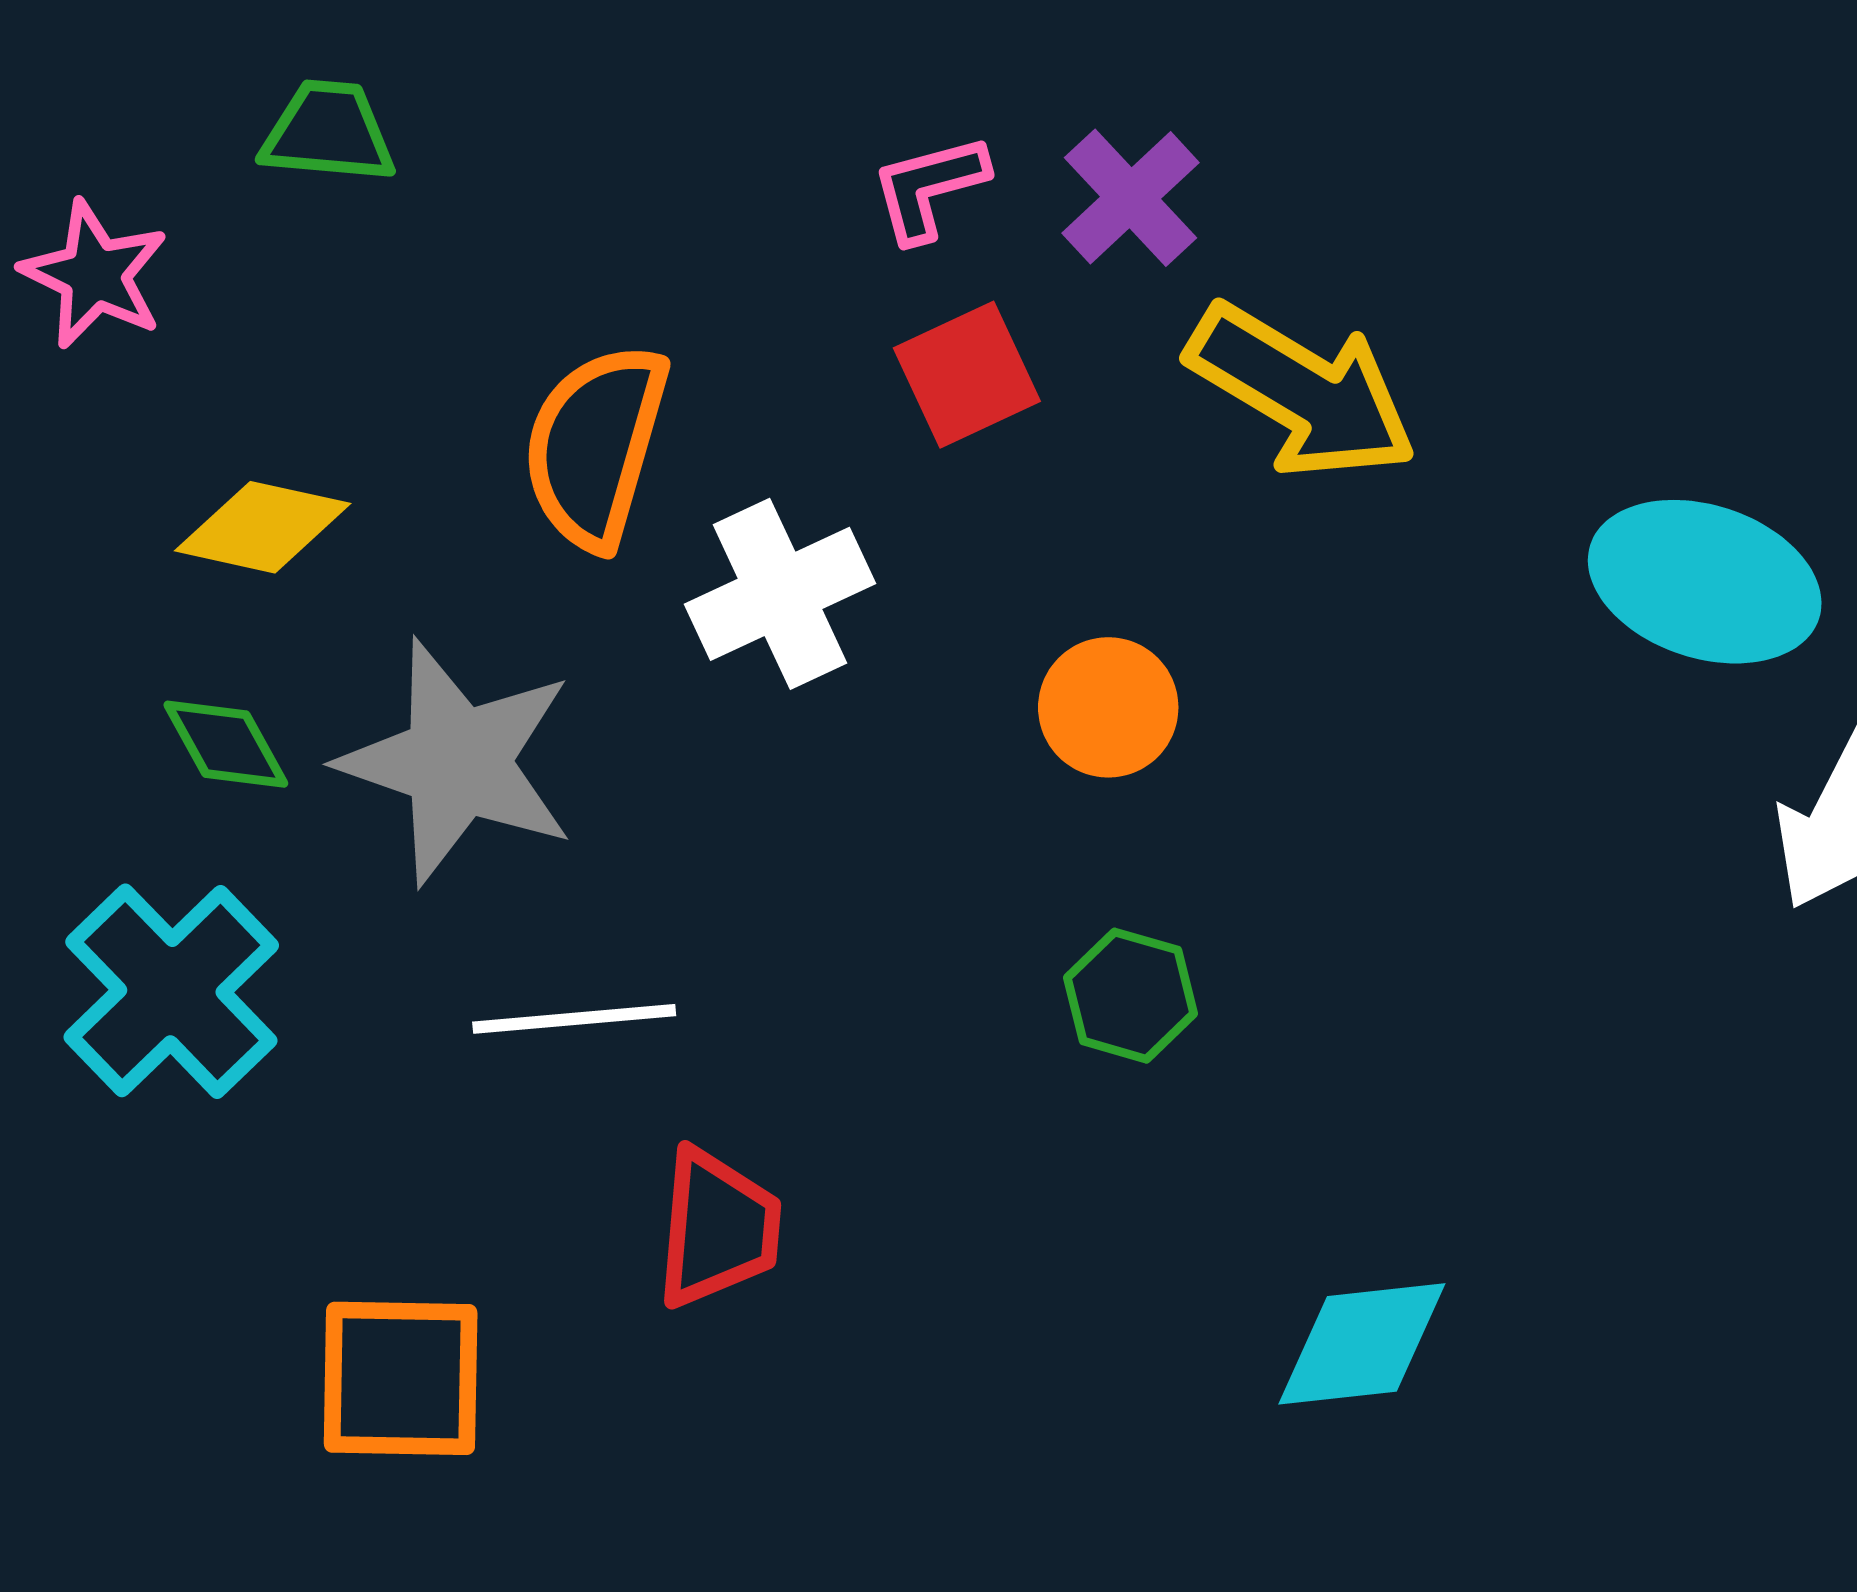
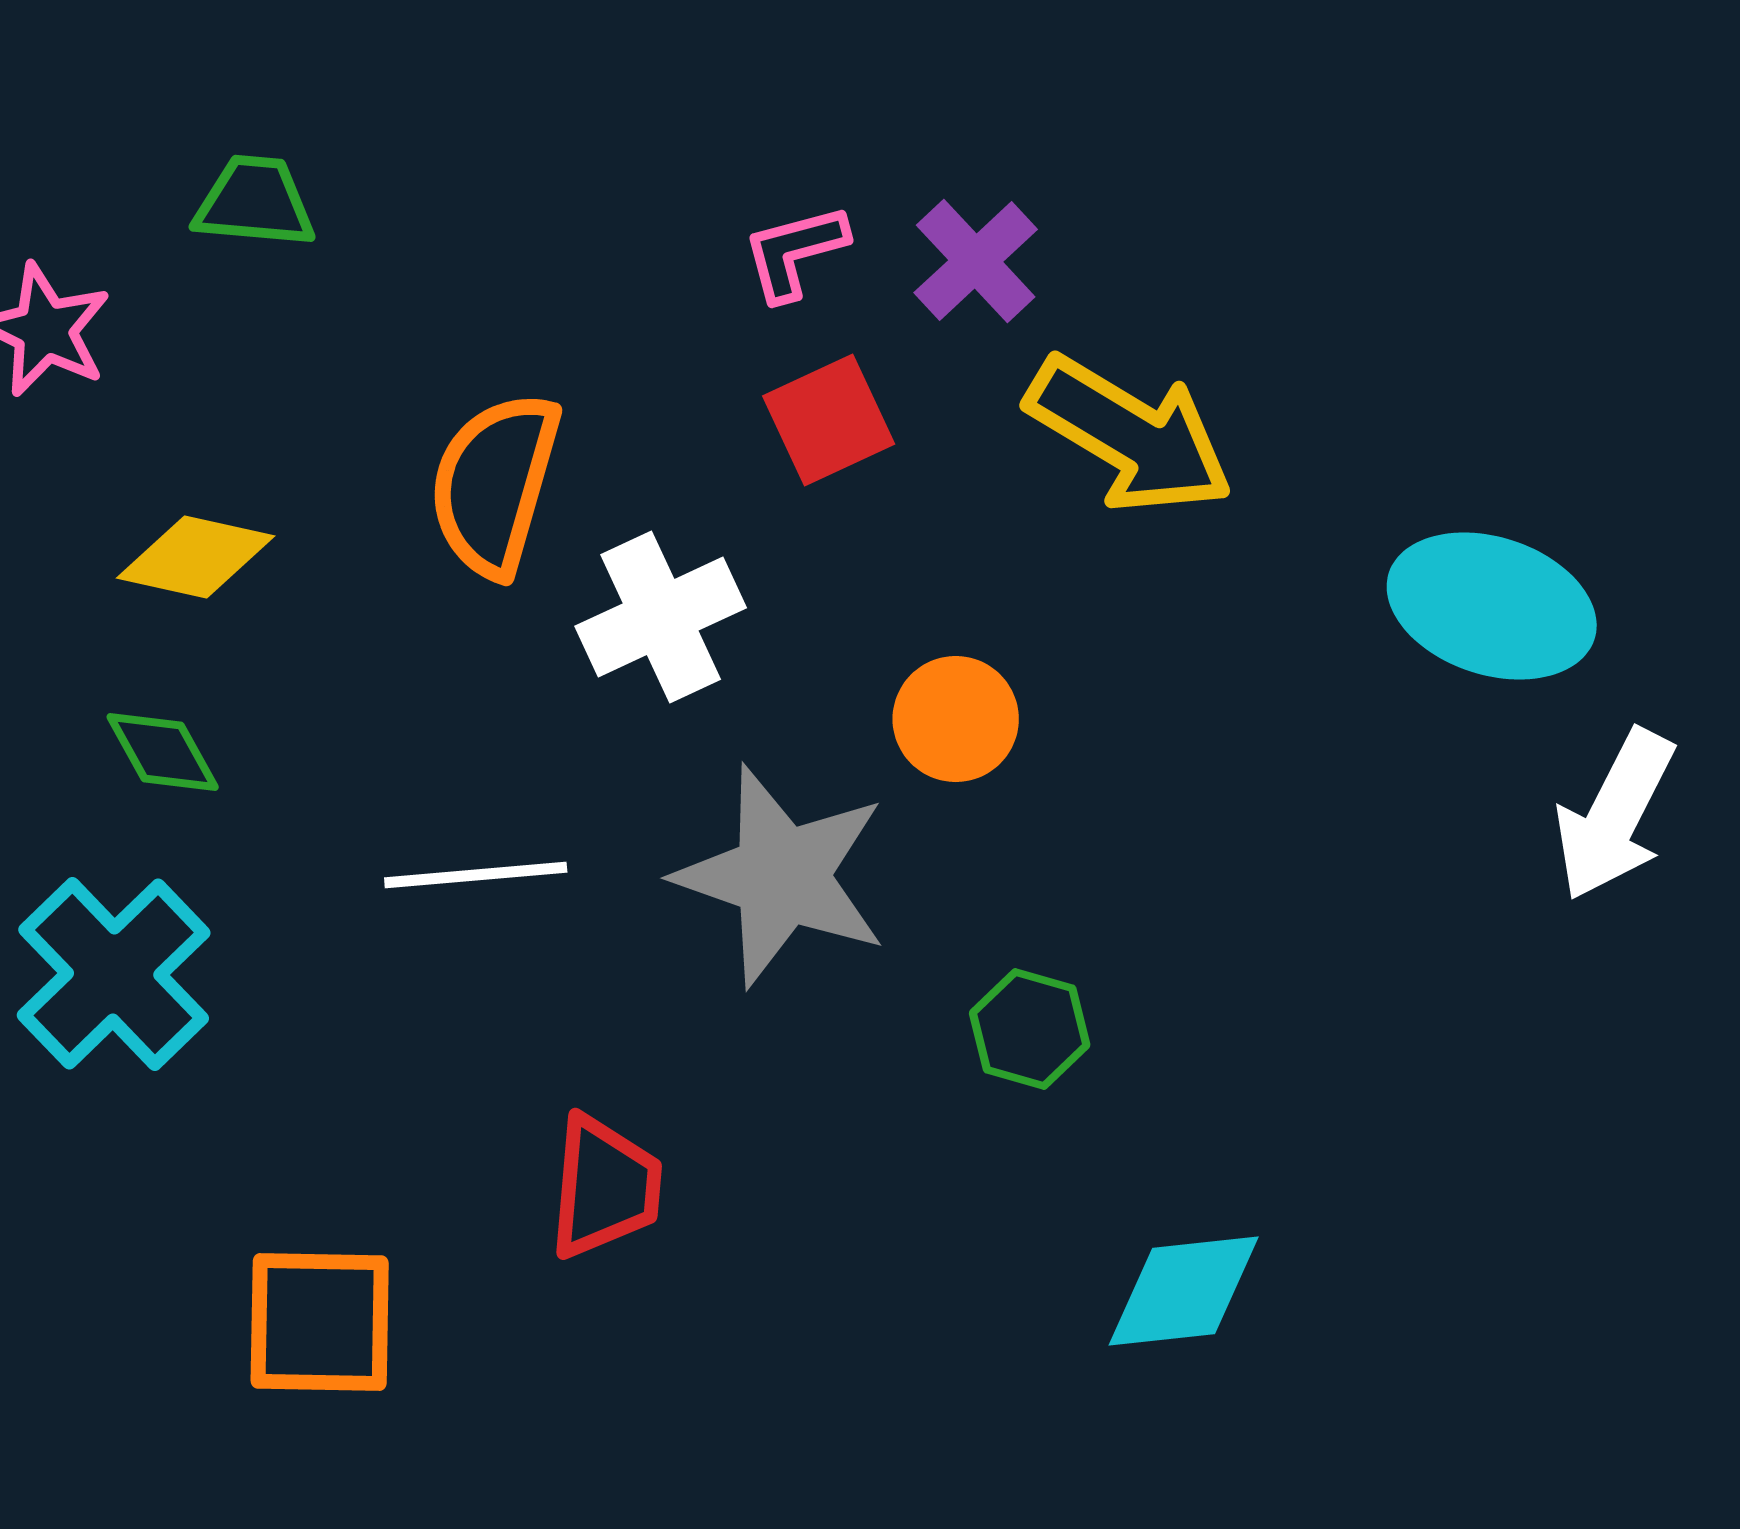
gray star: (457, 762) -> (782, 876), moved
green hexagon: (1130, 996) -> (1030, 1029), moved
white line: (574, 1019) -> (476, 875), moved

